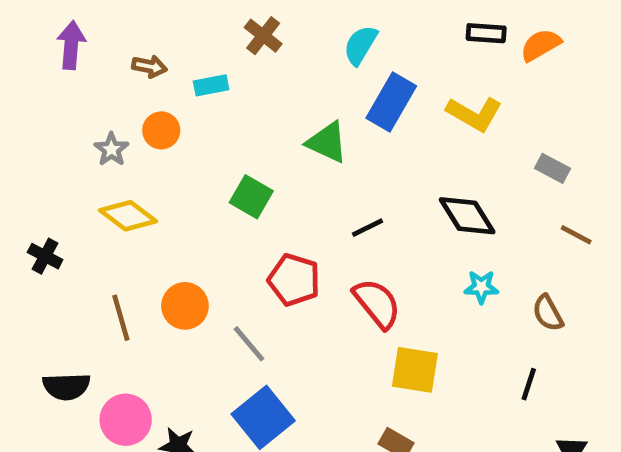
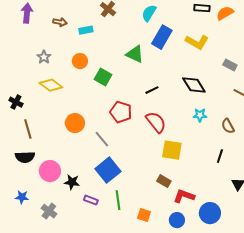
orange circle: (161, 130) -> (80, 61), moved
brown line: (121, 318) -> (28, 129), moved

